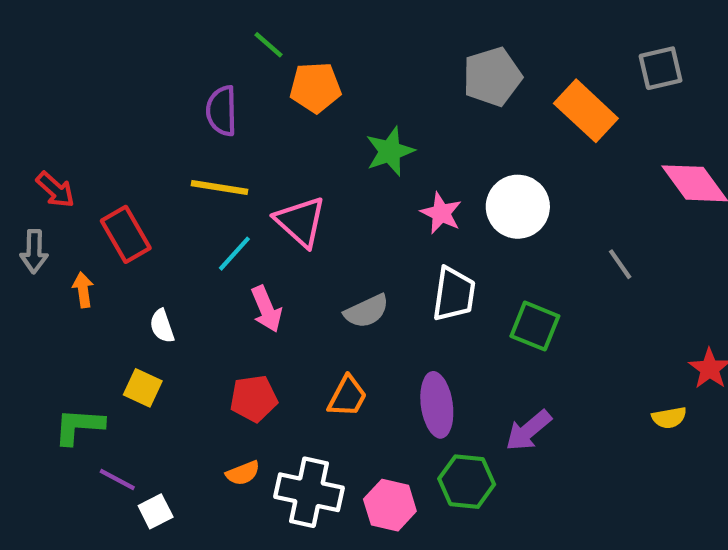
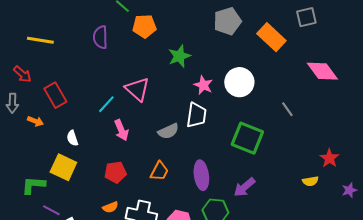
yellow line: (219, 188) -> (40, 40), moved
orange arrow: (83, 290) -> (35, 121), turned 119
white trapezoid: (454, 294) -> (196, 115), moved
green square: (535, 326) -> (247, 138), size x1.4
yellow square: (143, 388) -> (63, 167), size x1.5

